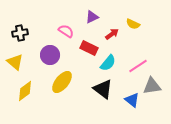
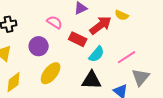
red arrow: (112, 34) -> (101, 25), size x1.6
gray triangle: (152, 86) -> (141, 77), turned -42
black triangle: (103, 89) -> (92, 80), turned -35

